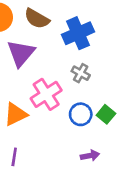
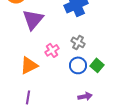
gray cross: (81, 73) -> (78, 42), moved
pink cross: (46, 94) -> (52, 50), size x0.6

